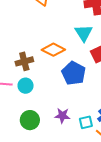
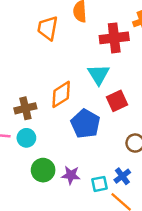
orange diamond: (53, 50) -> (61, 94), turned -60
green circle: (30, 120) -> (43, 170), moved

